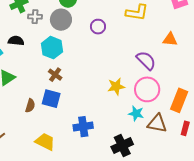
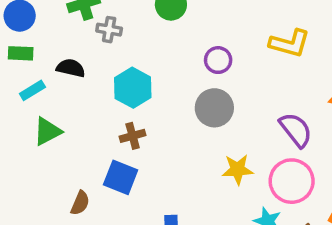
gray circle: (61, 20) -> (214, 108), moved
brown cross: (55, 75) -> (133, 136), turned 32
brown semicircle: (30, 106) -> (80, 203), moved

